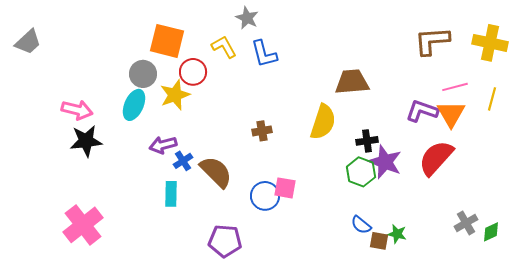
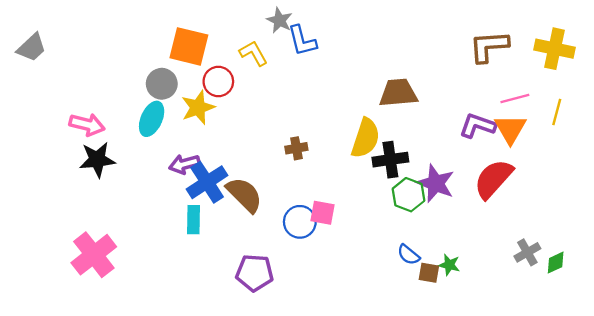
blue L-shape: (264, 54) -> (302, 41), moved
black cross: (367, 141) -> (390, 160), moved, size x1.4
blue cross: (183, 161) -> (207, 182), size x1.8

